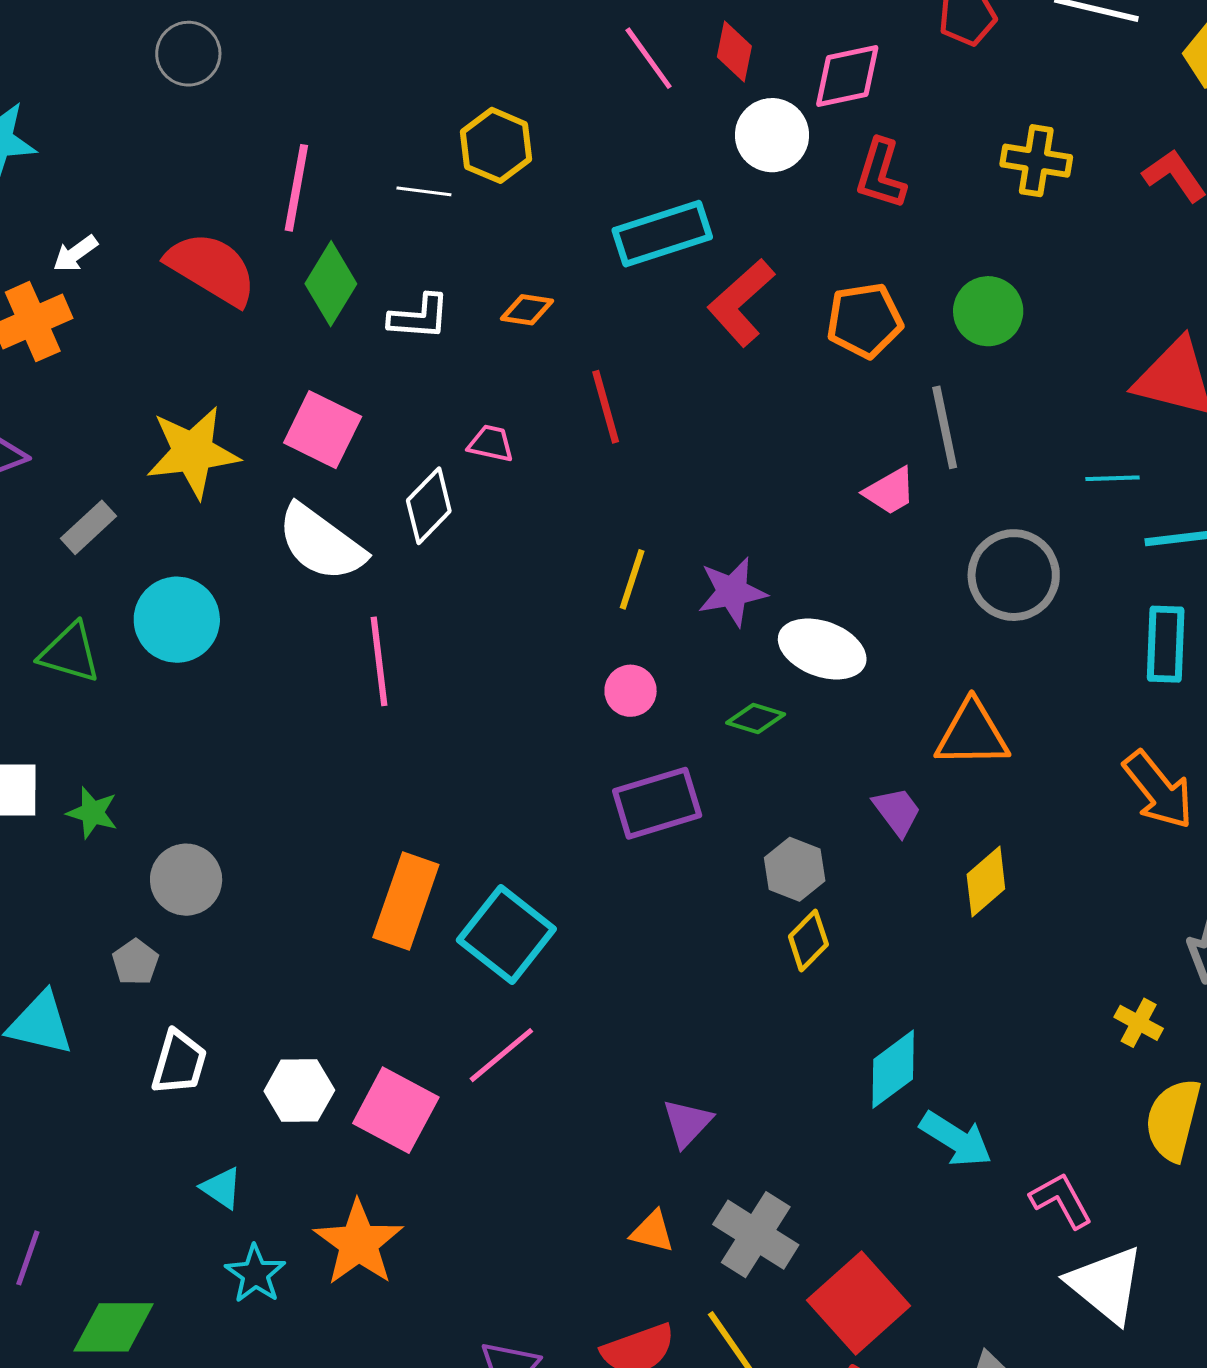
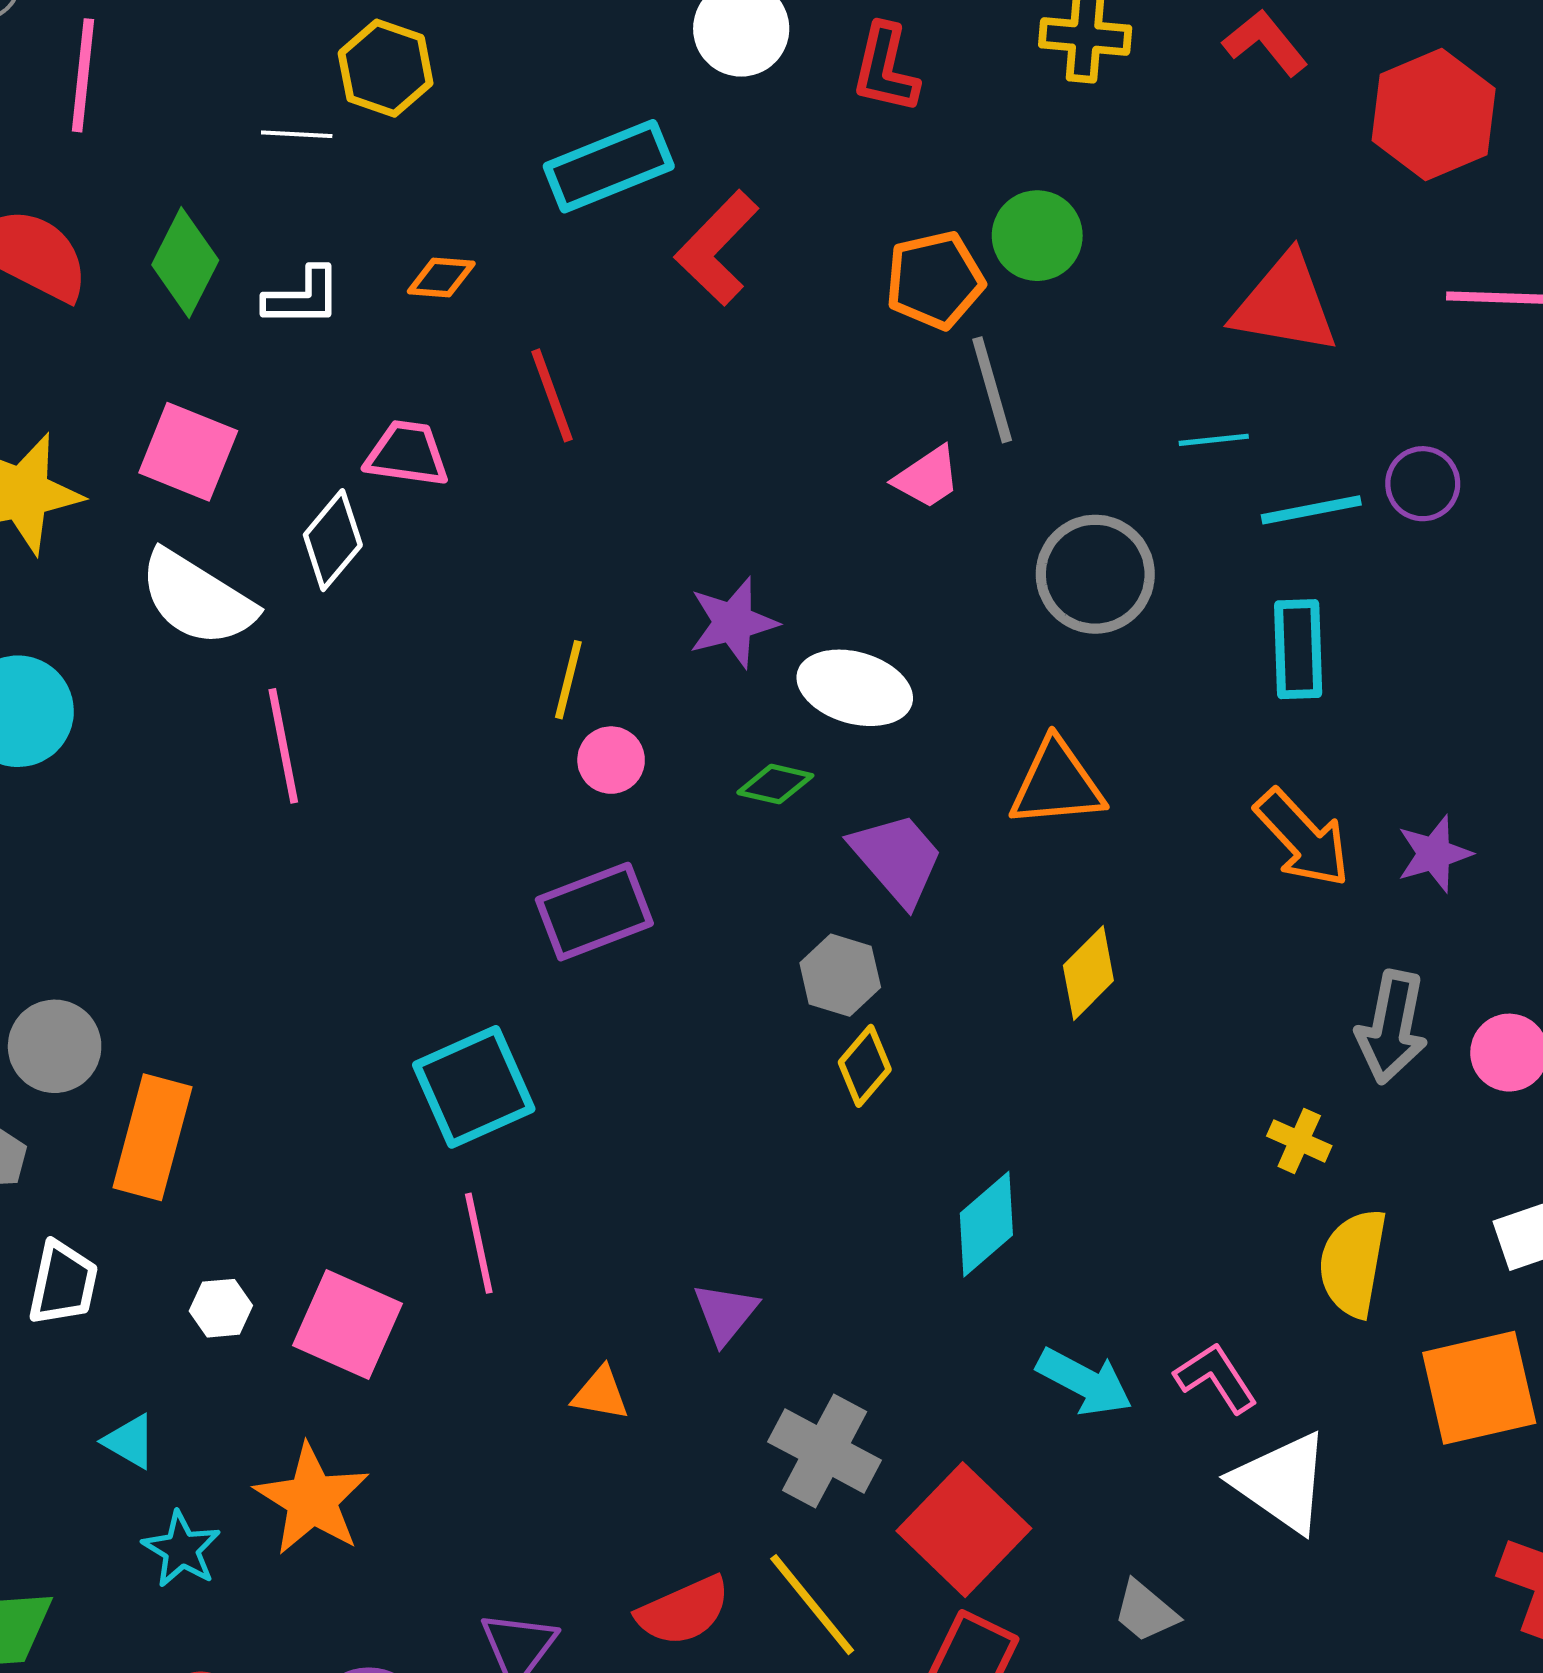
pink line: (296, 188) -> (83, 75), moved
orange pentagon: (864, 320) -> (935, 280), moved
pink trapezoid: (491, 443) -> (407, 454), size x1.4
yellow line: (632, 579) -> (568, 680), moved
purple rectangle: (657, 803) -> (594, 912), moved
purple trapezoid: (897, 811) -> (897, 859), moved, size x1.5
orange rectangle: (406, 901) -> (152, 1137), moved
cyan square: (506, 934) -> (474, 1087), turned 32
pink line: (501, 1055) -> (479, 1243), turned -58
white hexagon: (299, 1091) -> (221, 1308), size x0.7
cyan arrow: (956, 1139) -> (1084, 1382), moved
orange triangle: (652, 1231) -> (601, 1394), moved

